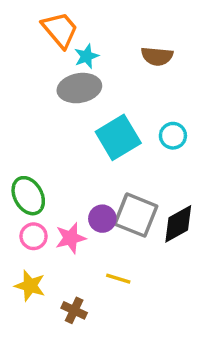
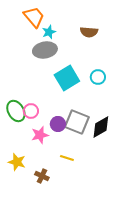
pink circle: (34, 236) -> (31, 111), moved

